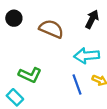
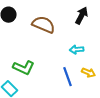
cyan arrow: (87, 56) -> (77, 50), size x0.6

